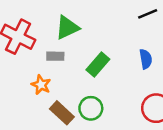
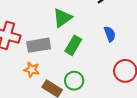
green triangle: (67, 28) -> (62, 18), moved
gray rectangle: (55, 56) -> (39, 45), size x1.6

